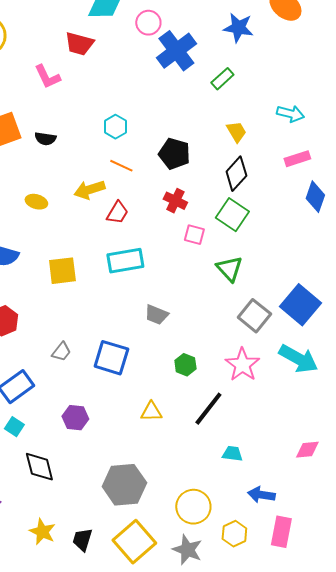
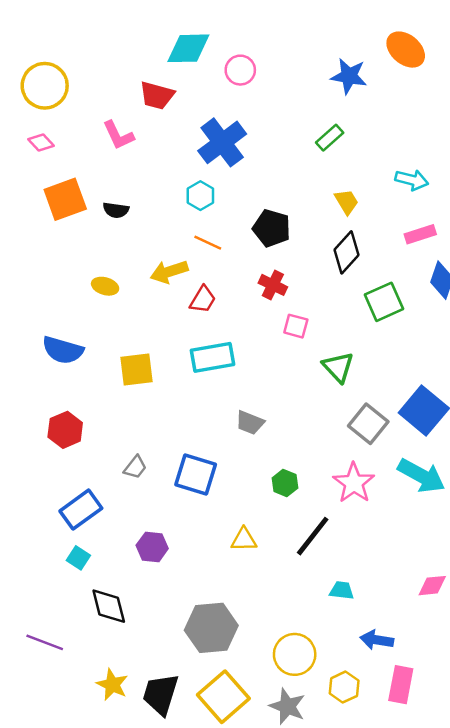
blue cross: (176, 51) -> (222, 142), moved
green square: (232, 215) -> (384, 302), moved, turned 32
black trapezoid: (82, 540) -> (161, 694), size x1.5

